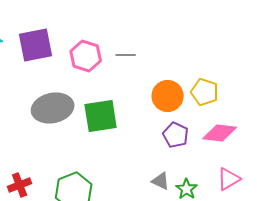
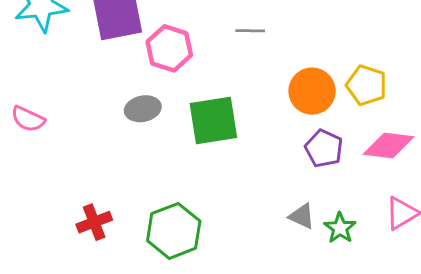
pink hexagon: (86, 56) -> (169, 48), moved
gray ellipse: (53, 108) -> (143, 109), size x0.6

